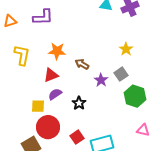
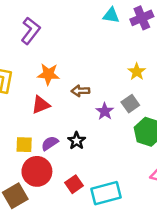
purple L-shape: (43, 17) -> (31, 31), turned -50
brown arrow: (82, 64) -> (80, 91), turned -32
purple semicircle: (55, 94) -> (50, 143), moved

